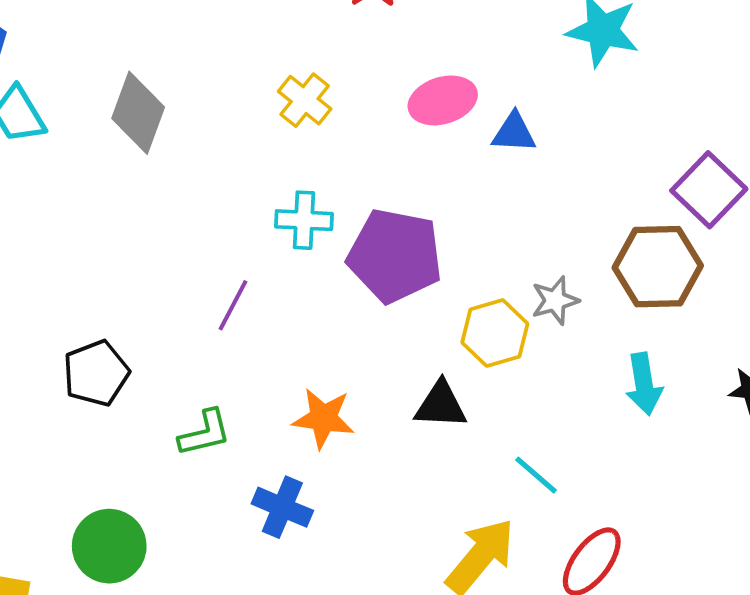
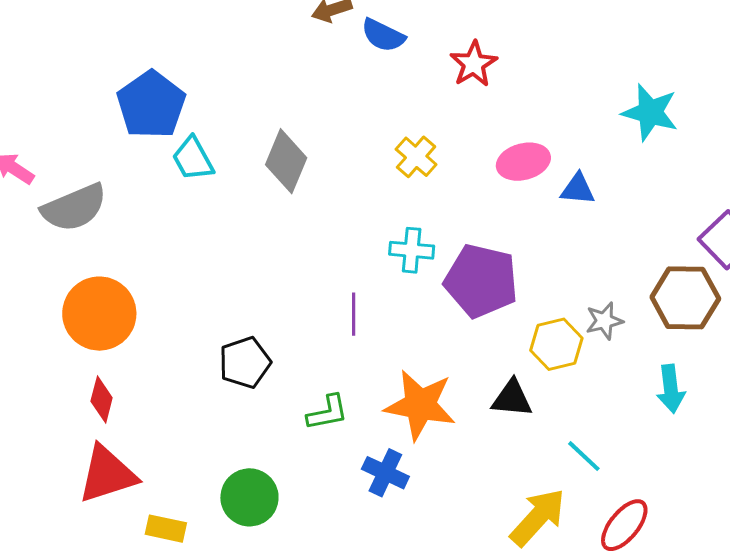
purple line: (233, 305) -> (354, 314), turned -30
orange star: (323, 418) -> (420, 405), size x1.5

